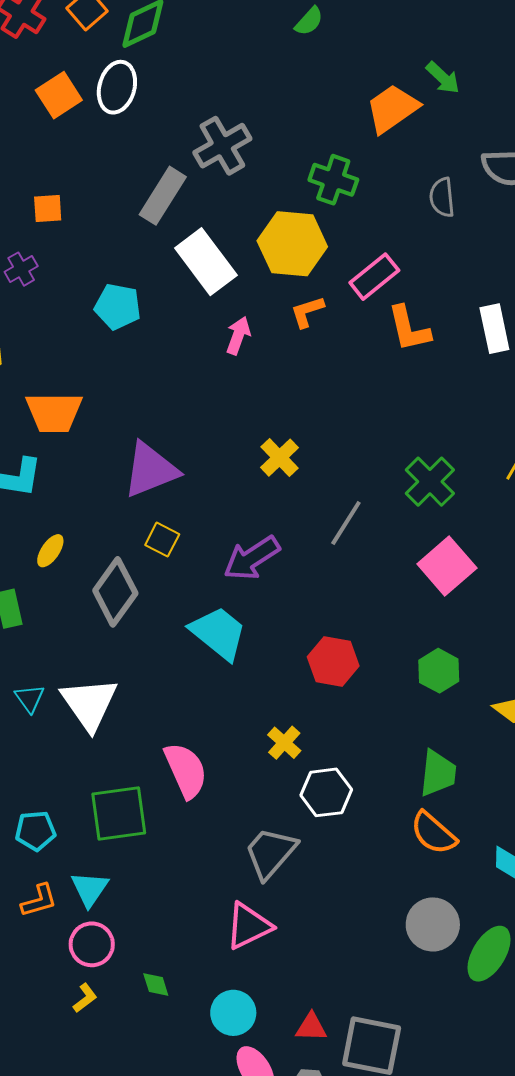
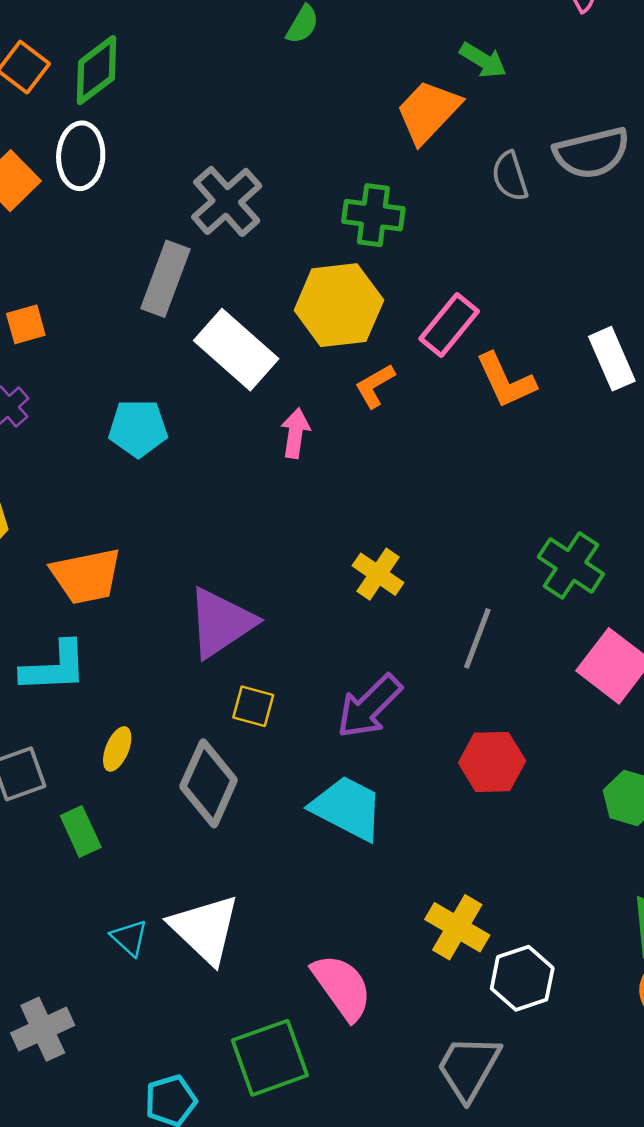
gray semicircle: (442, 197) -> (510, 176), moved
red hexagon: (333, 661) -> (492, 762), moved
yellow cross: (284, 743) -> (457, 927), size x1.4

